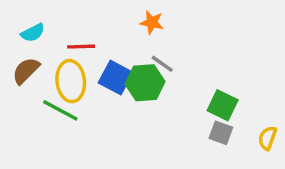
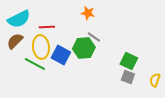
cyan semicircle: (33, 33) -> (19, 19), size x1.6
blue square: (116, 78) -> (61, 55), moved

